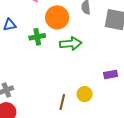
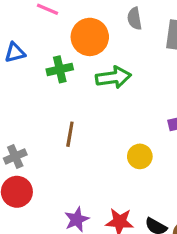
brown line: (62, 102) -> (70, 134), moved

